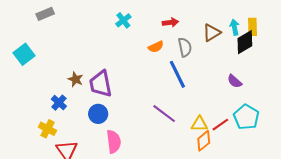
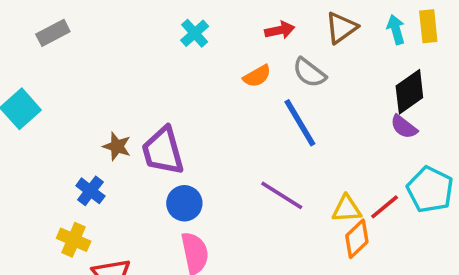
brown triangle: (212, 33) -> (341, 28), moved
black diamond: (245, 42) -> (409, 92), moved
gray semicircle: (185, 47) -> (309, 73), turned 144
blue circle: (98, 114) -> (184, 203), moved

